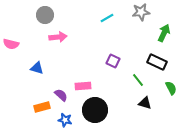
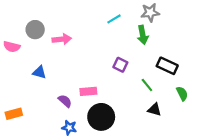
gray circle: (45, 15) -> (35, 30), moved
green arrow: (164, 33) -> (143, 35), moved, turned 144
orange rectangle: (42, 107) -> (14, 114), moved

